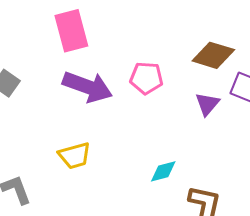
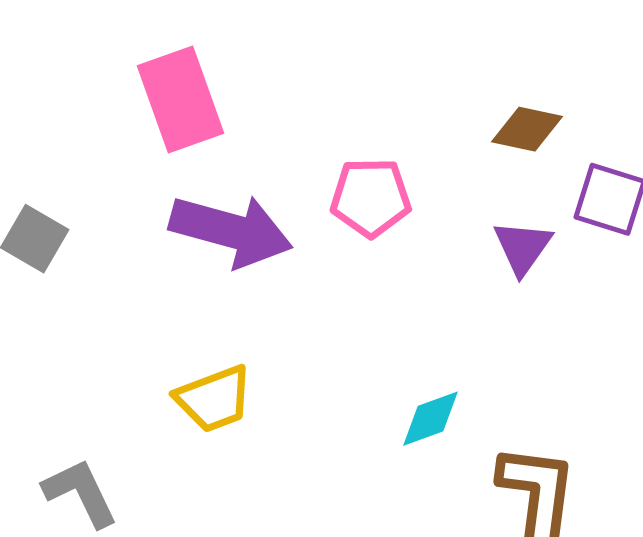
brown diamond: (213, 55) -> (527, 129), size x0.7

